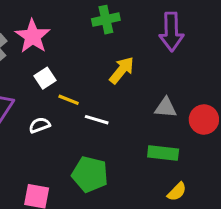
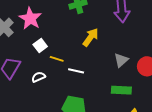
gray triangle: (166, 108) -> (121, 60), turned -42

